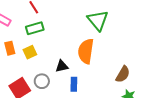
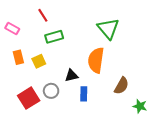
green rectangle: (35, 28) -> (54, 37), moved
brown semicircle: (123, 74) -> (121, 86), moved

